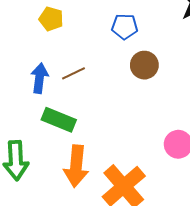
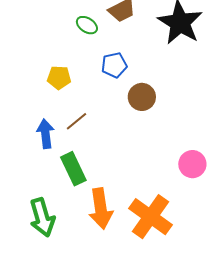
yellow pentagon: (51, 19) -> (59, 78), moved
green rectangle: (59, 120) -> (73, 169), turned 56

